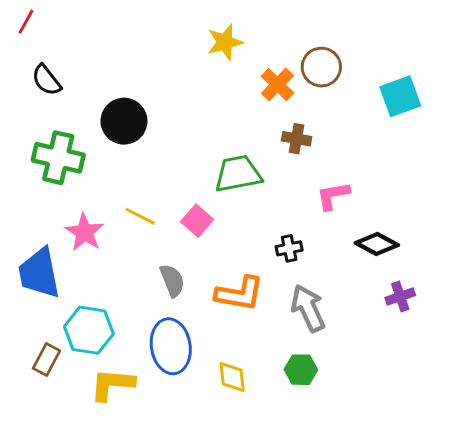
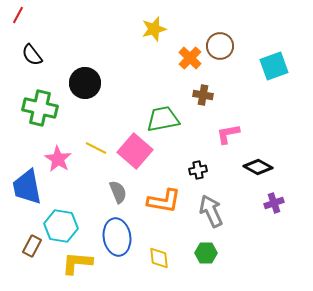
pink square: (197, 221) -> (135, 151), size x1.6

